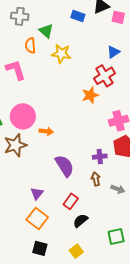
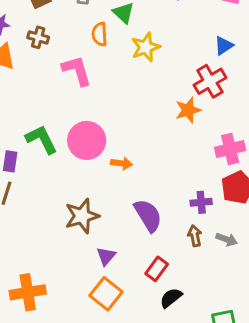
yellow star: (61, 54) -> (146, 47), turned -30
brown star: (15, 145) -> (82, 216), moved
gray arrow: (118, 189) -> (227, 239), moved

